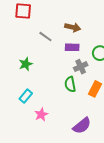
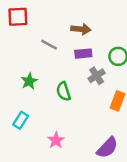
green semicircle: (70, 84) -> (64, 91), moved
cyan rectangle: (26, 96) -> (21, 120), moved

